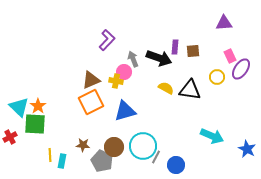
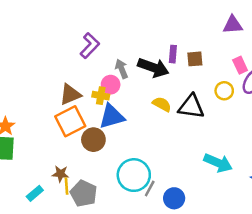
blue triangle: (125, 111) -> (112, 116), moved
brown circle: (114, 147) -> (93, 140), moved
yellow line: (50, 155) -> (67, 186), moved
cyan rectangle: (62, 161) -> (35, 193), turned 40

